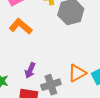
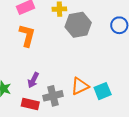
orange L-shape: (21, 26) -> (27, 35), turned 60

